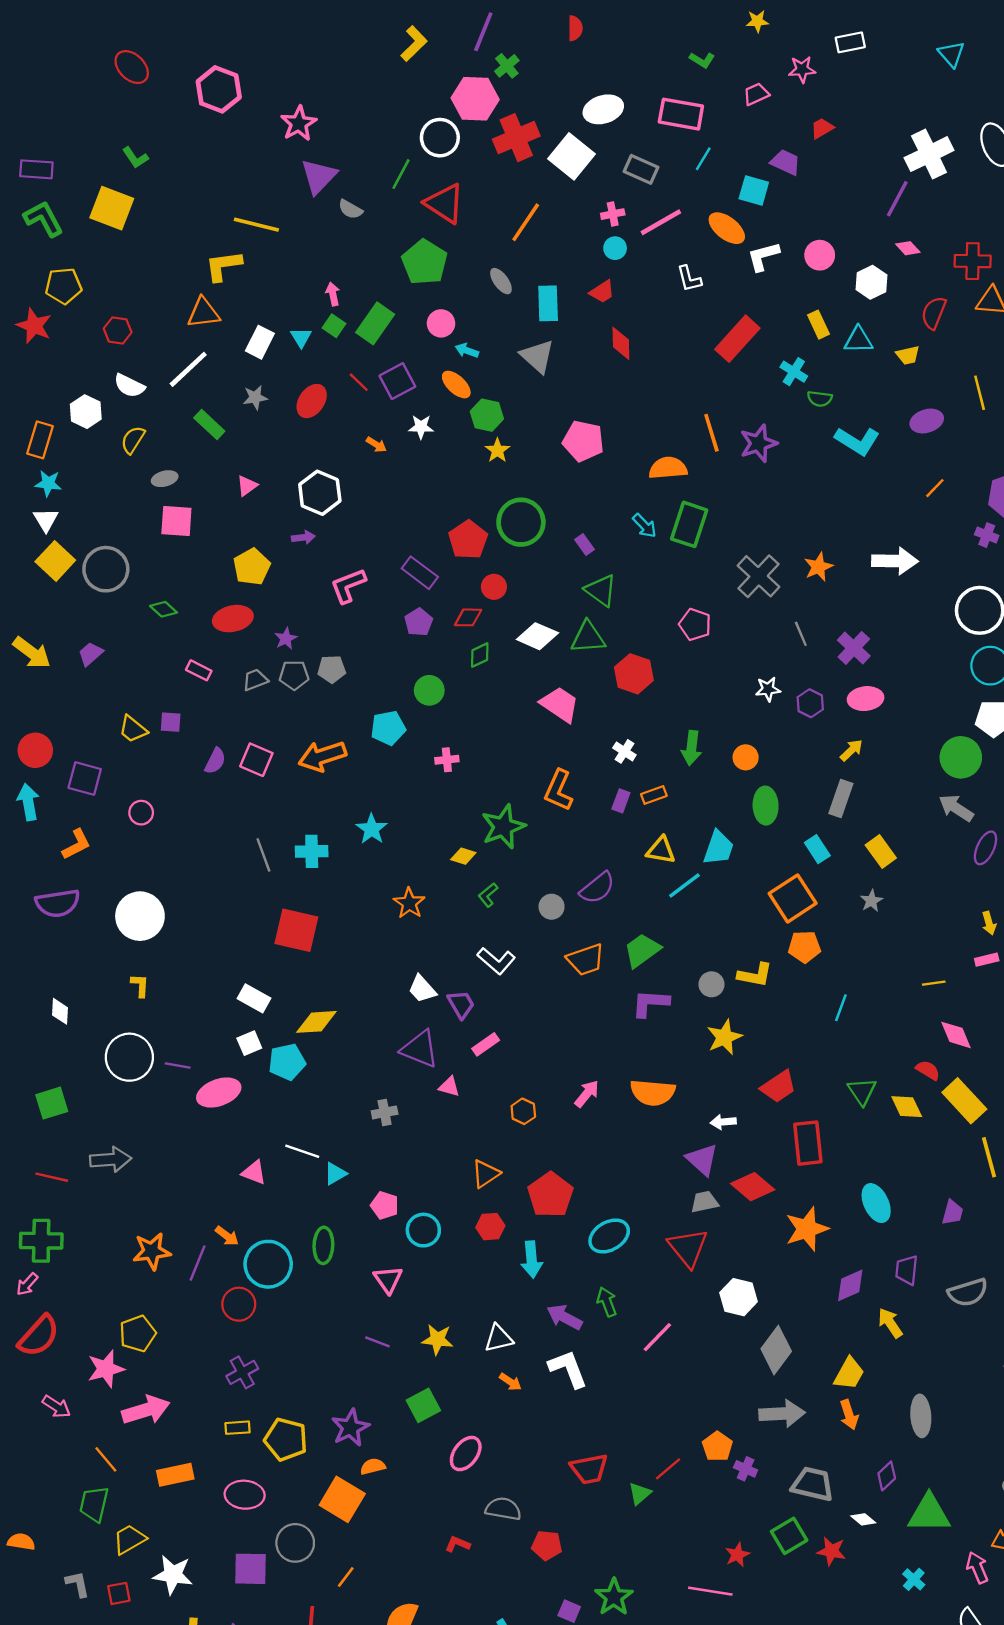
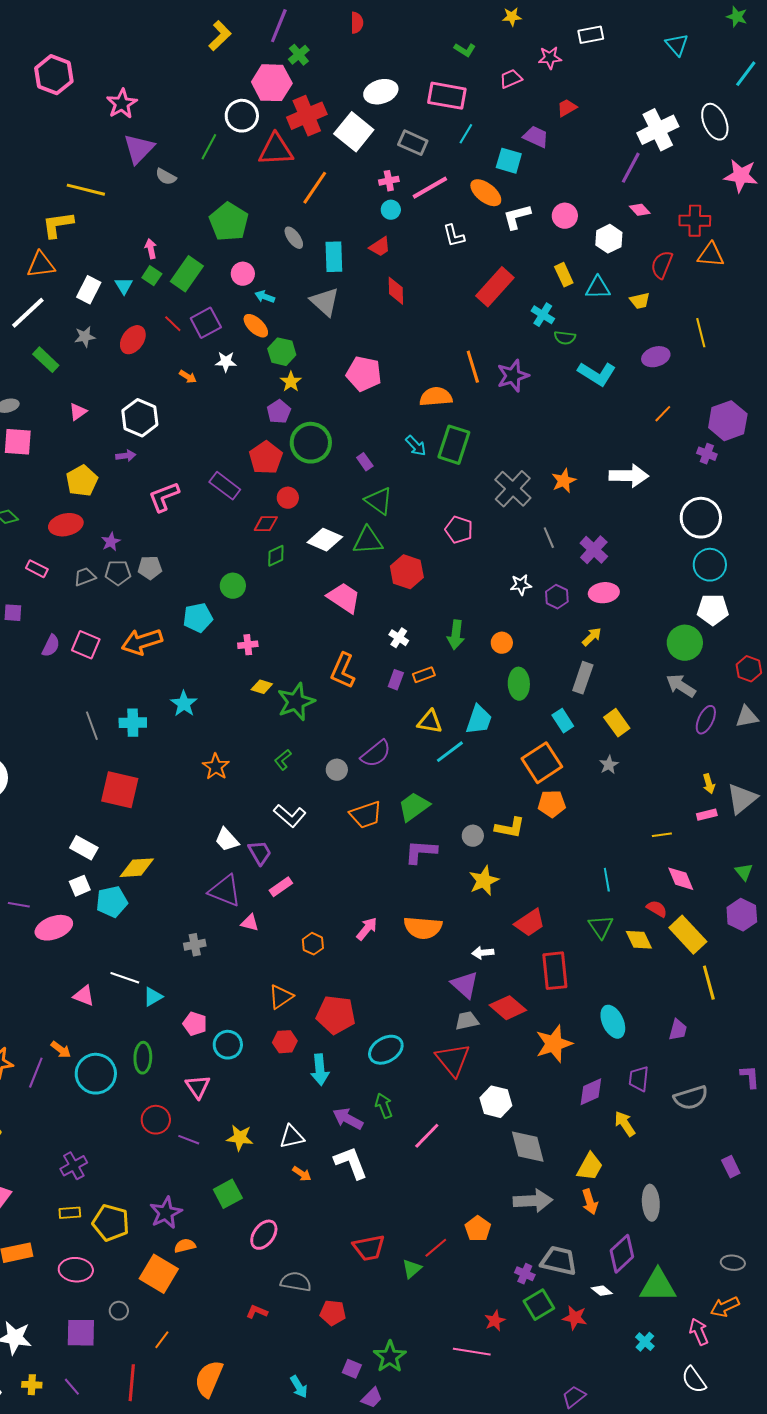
red triangle: (445, 203) -> (276, 150), moved, turned -36
purple pentagon: (419, 622) -> (279, 412), moved
yellow diamond: (463, 856) -> (262, 687), moved
cyan line: (841, 1008) -> (607, 880), moved, turned -30
red pentagon: (550, 1195) -> (336, 1015), turned -30
red circle: (239, 1304) -> (156, 1120), moved
gray diamond: (776, 1350) -> (528, 1147), turned -51
purple cross: (746, 1469) -> (525, 1274), moved
purple diamond: (887, 1476) -> (622, 1254), size x1.5
gray circle: (295, 1543) -> (119, 1311), size x0.6

